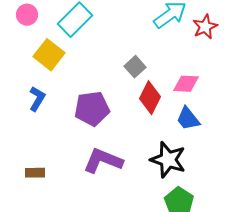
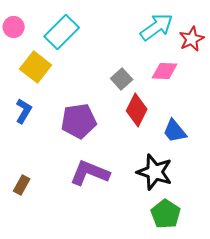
pink diamond: (186, 84) -> (165, 71), moved
brown rectangle: (35, 173) -> (22, 185), turned -60

